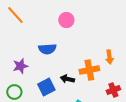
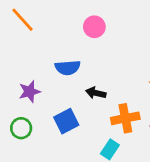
orange cross: (89, 70) -> (125, 118), moved
black arrow: (67, 79) -> (96, 93), moved

